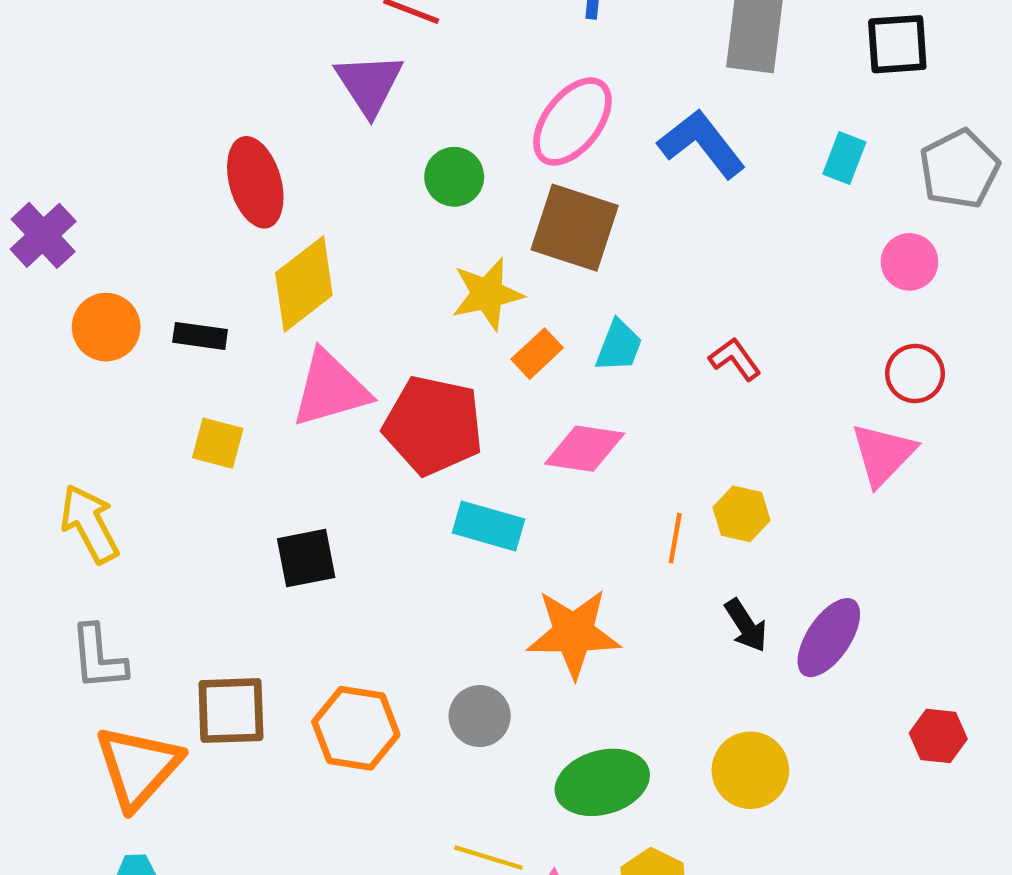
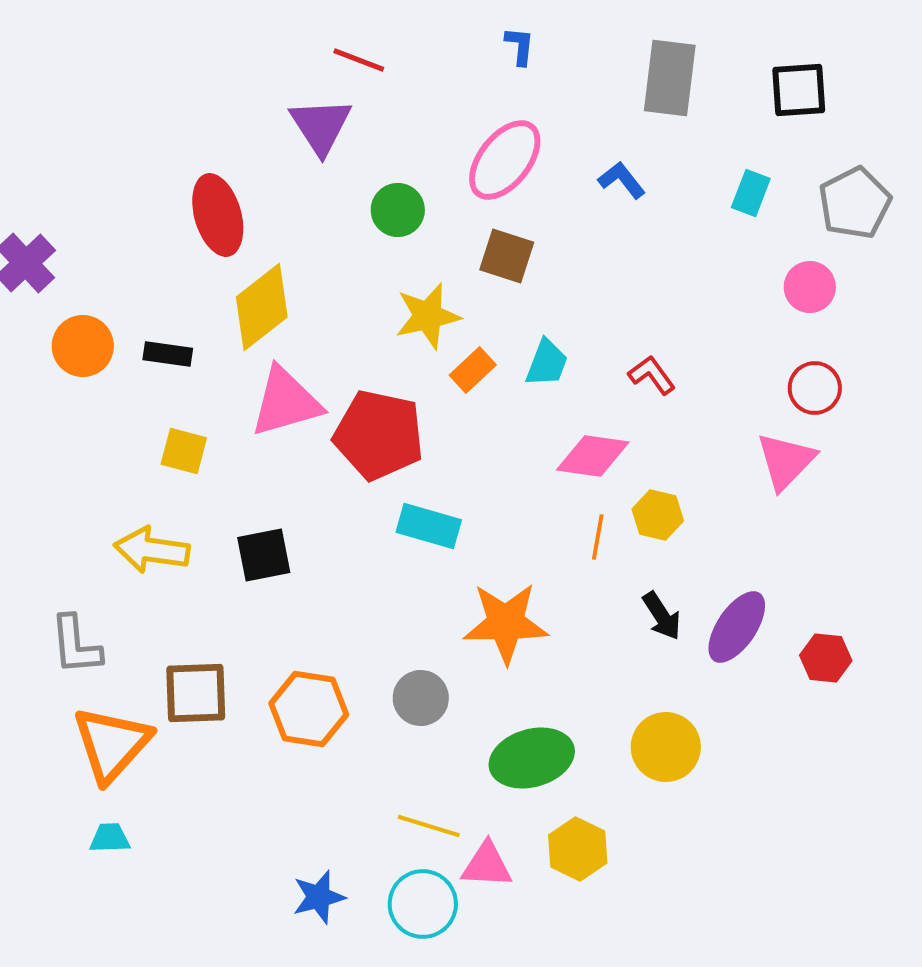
blue L-shape: (702, 144) -> (622, 180), size x0.6
brown square: (575, 228) -> (507, 256), size x0.7
pink diamond: (585, 449) -> (593, 456), moved
yellow arrow: (90, 524) -> (152, 550), moved, turned -54
red hexagon: (938, 736) -> (826, 658), moved

